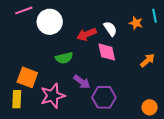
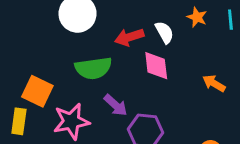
orange star: (136, 23) -> (197, 17), moved
green semicircle: (64, 58) -> (93, 68), size x1.4
orange arrow: (147, 60) -> (214, 83), turned -112

